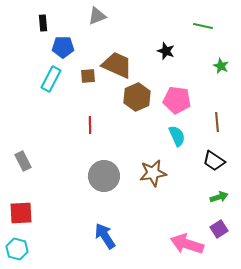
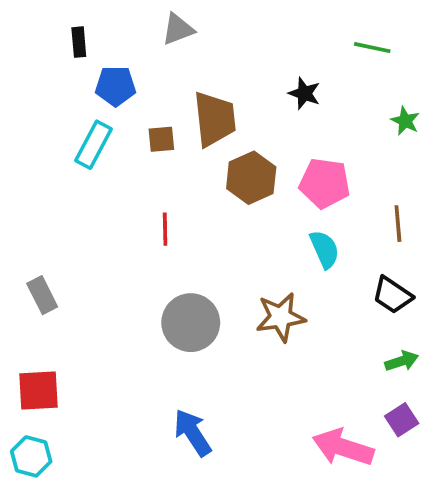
brown trapezoid: (117, 65) -> (215, 119), turned 60

